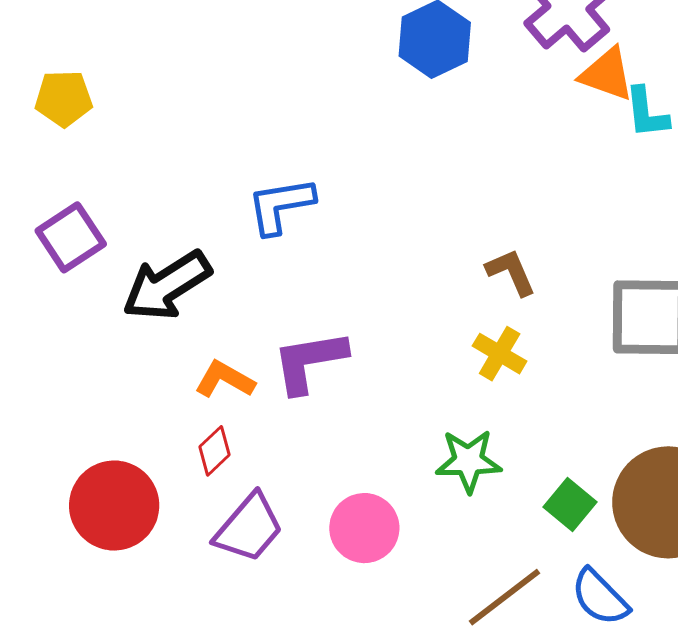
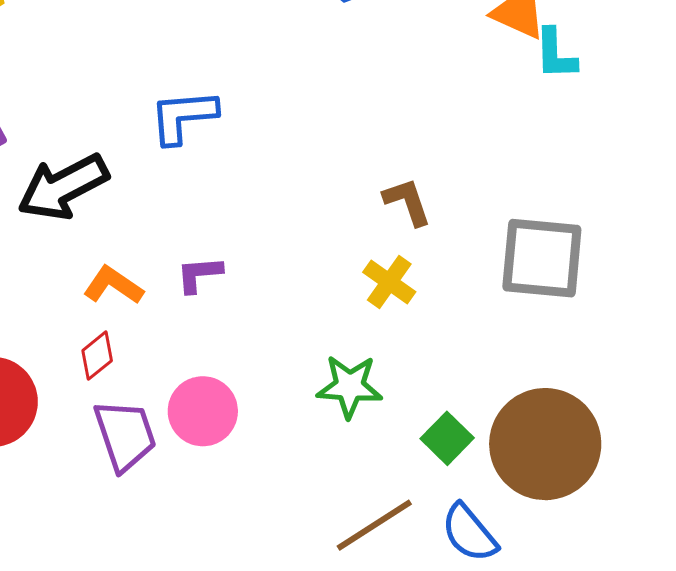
purple L-shape: (309, 361) -> (199, 274), size x0.6
purple trapezoid: (249, 528) -> (125, 435), turned -64
pink circle: (364, 528) -> (203, 411), moved

